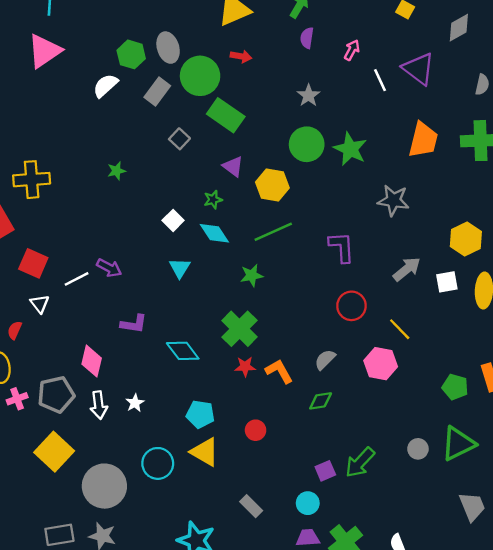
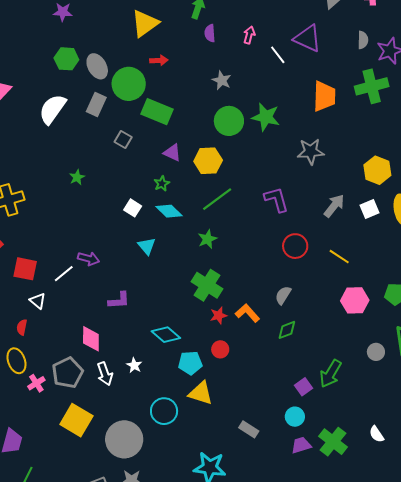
green hexagon: (131, 54) -> (66, 59), moved
white semicircle: (105, 86) -> (52, 109), size x1.4
cyan diamond: (183, 351) -> (166, 335), moved
pink hexagon: (381, 364) -> (355, 300), moved
red circle: (256, 430) -> (220, 349), moved

